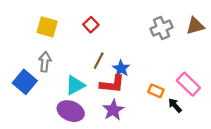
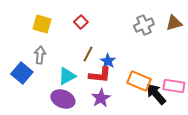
pink rectangle: (188, 84) -> (174, 86), moved, turned -35
orange rectangle: (156, 91) -> (139, 81), size x1.6
black arrow: (175, 105) -> (156, 94), size x1.6

